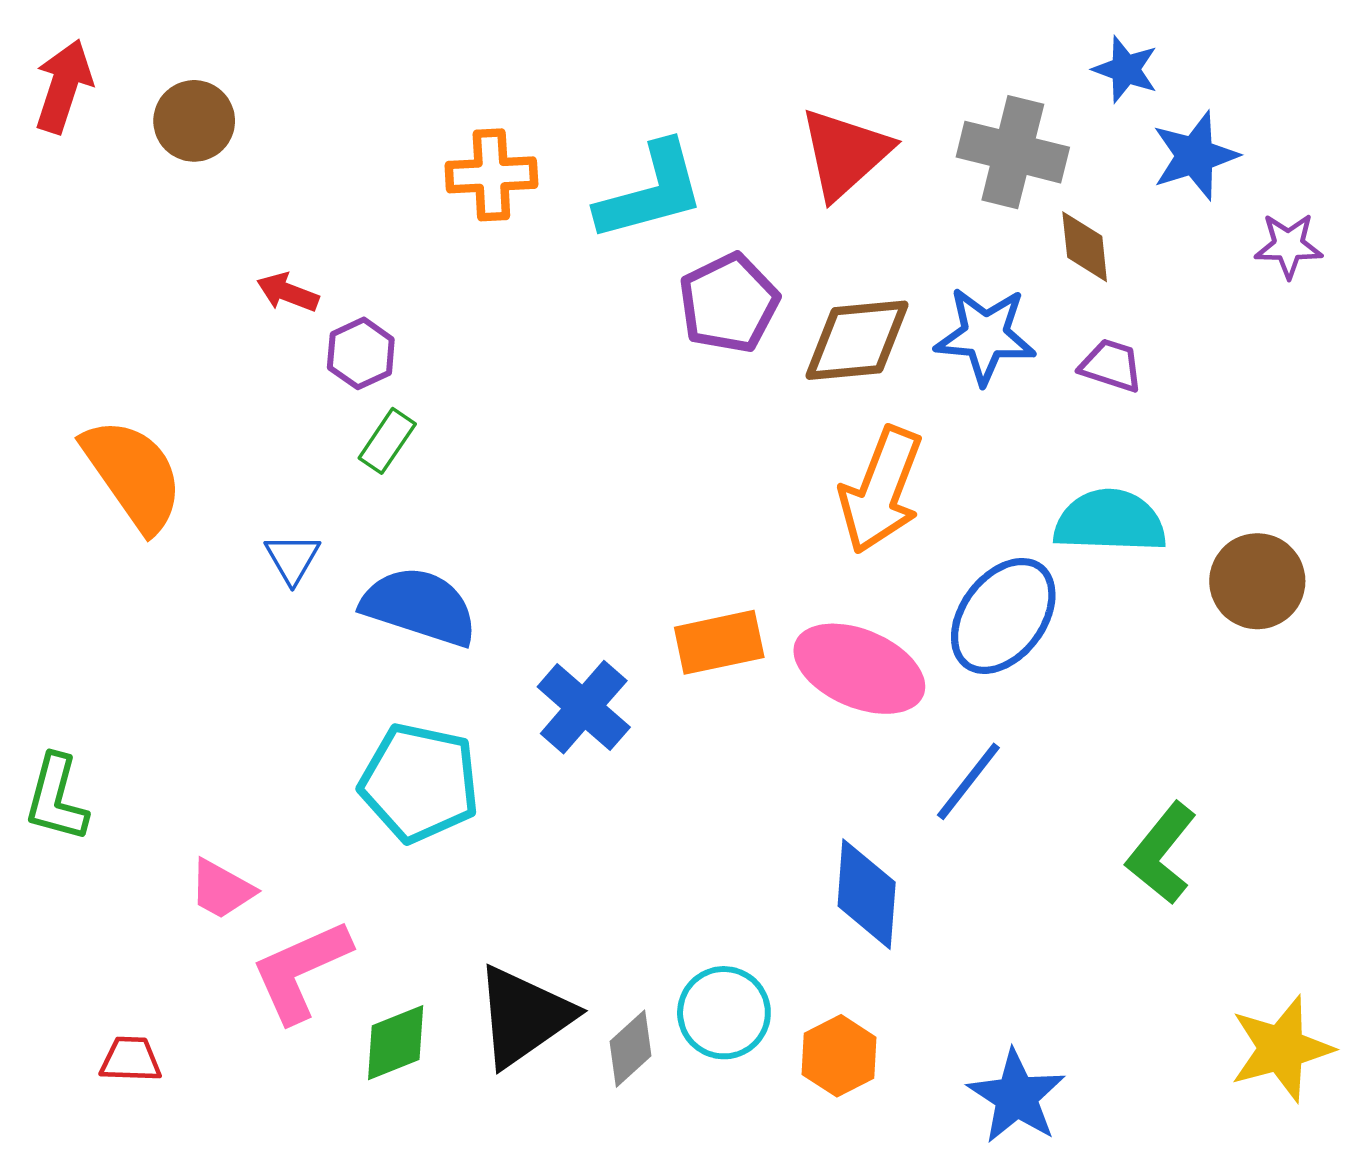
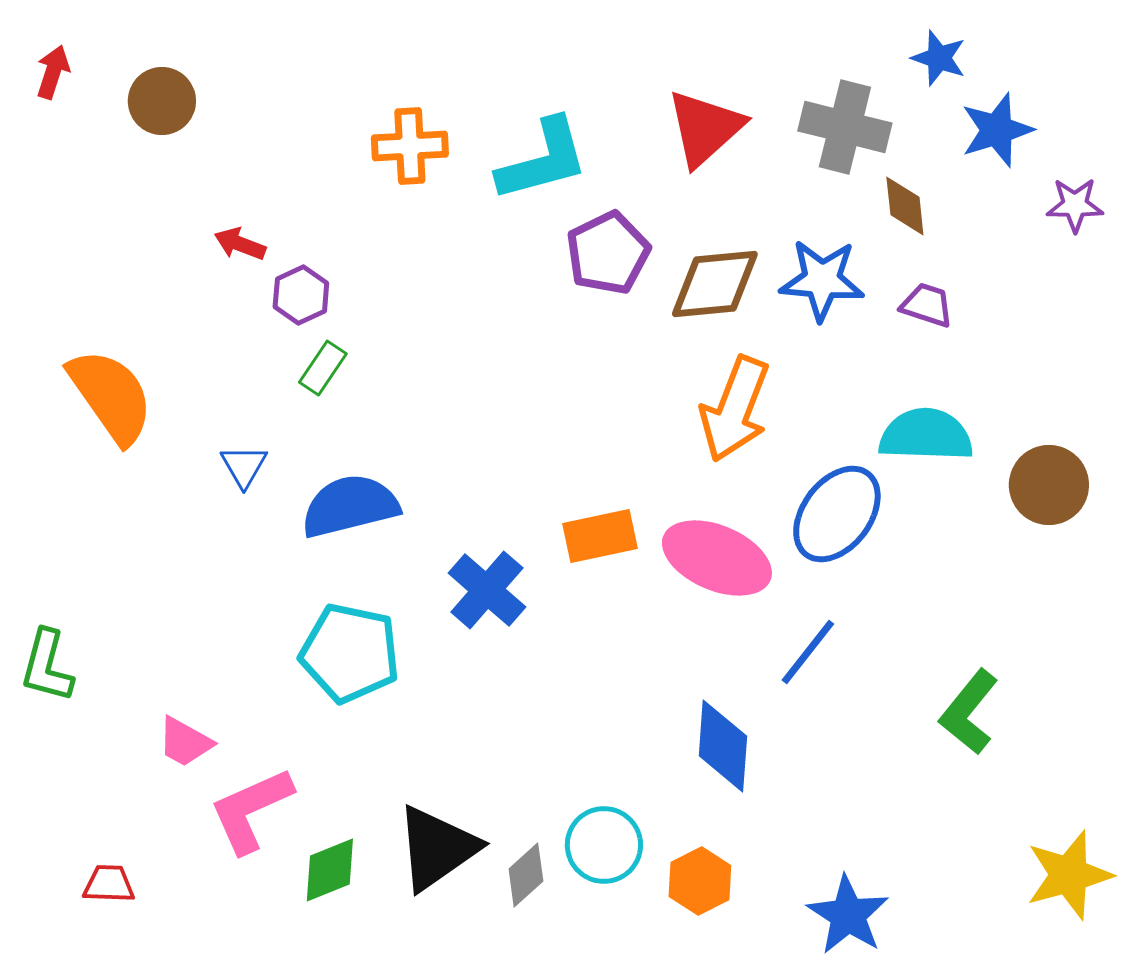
red arrow: (64, 86) -> (53, 72), size x0.7
blue semicircle: (420, 606) -> (350, 506), turned -32

